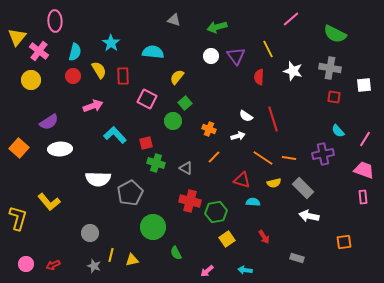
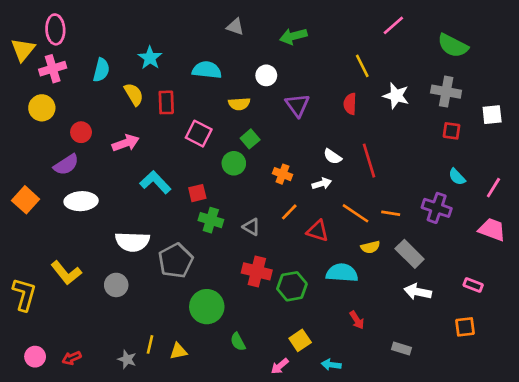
pink ellipse: (55, 21) -> (55, 29), moved
pink cross: (39, 51) -> (53, 69), turned 36
white circle: (211, 56) -> (266, 75), moved
purple triangle: (236, 56) -> (297, 105), moved
red circle: (73, 76) -> (81, 132), moved
yellow semicircle: (177, 77) -> (239, 104), turned -133
purple cross: (323, 154) -> (437, 208), turned 30
red triangle: (242, 180) -> (318, 231), moved
pink rectangle: (363, 197) -> (473, 285), moved, turned -64
cyan semicircle: (253, 202) -> (342, 273), size x1.6
gray circle: (90, 233) -> (116, 285), moved
yellow square: (227, 239) -> (300, 340), moved

